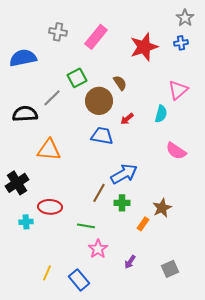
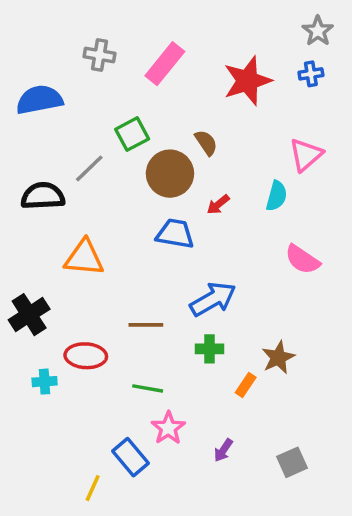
brown line: (99, 193) -> (146, 325), moved, turned 60
yellow line: (47, 273) -> (93, 488), moved
blue rectangle: (79, 280) -> (130, 457), moved

